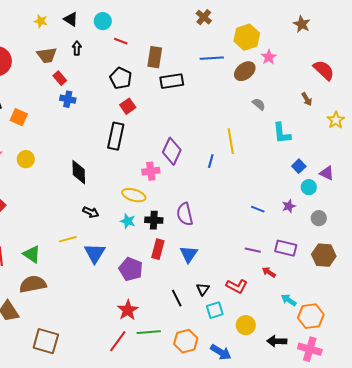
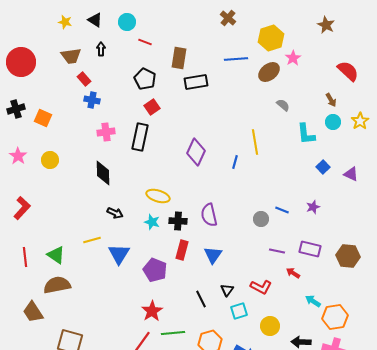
pink cross: (151, 171) -> (106, 132), moved
cyan circle: (309, 187) -> (333, 122), moved
gray circle: (319, 218) -> (261, 219), moved

